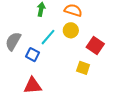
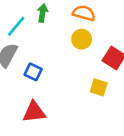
cyan line: (48, 37) -> (16, 26), moved

